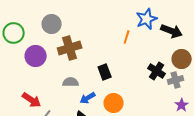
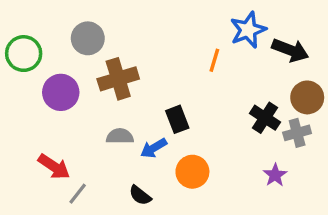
blue arrow: (88, 98) -> (154, 148), moved
purple star: (182, 105) -> (275, 175), moved

